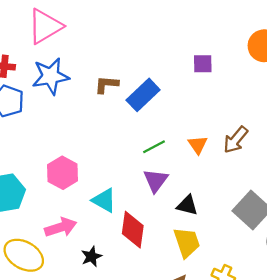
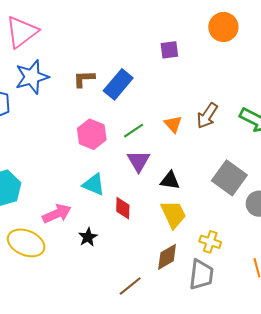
pink hexagon: (63, 173) -> (92, 134), moved
red diamond: (133, 230) -> (123, 208), size x0.7

